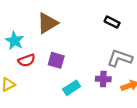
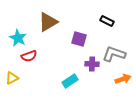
purple square: (56, 60) -> (79, 39), moved
purple cross: (103, 79) -> (92, 64), moved

